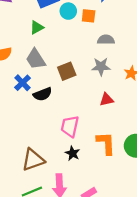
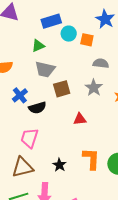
gray trapezoid: (36, 59) -> (45, 69), moved, turned -50
gray star: (101, 67) -> (94, 88), turned 30
red triangle: (107, 100) -> (80, 119), moved
pink trapezoid: (70, 126) -> (29, 138), moved

